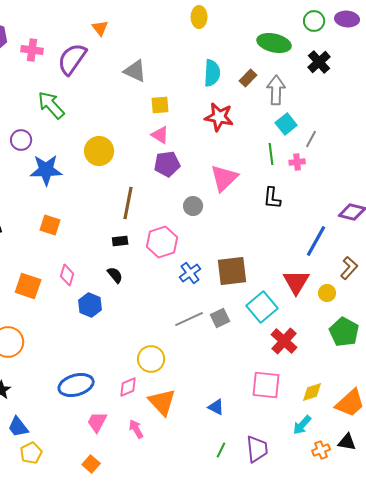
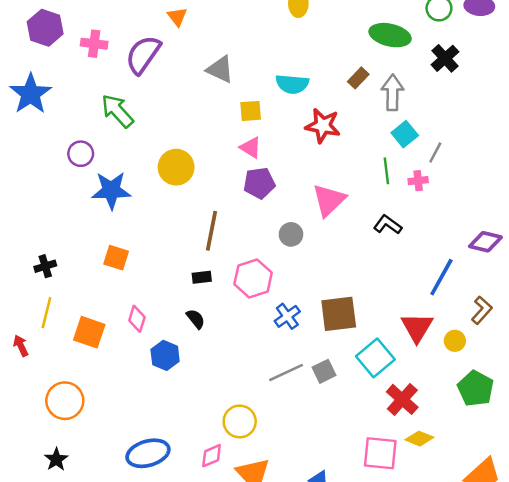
cyan semicircle: (212, 73) -> (292, 84), moved, turned 92
black L-shape: (272, 198) -> (388, 225), turned 120
yellow diamond: (312, 392) -> (419, 439), moved, turned 40

